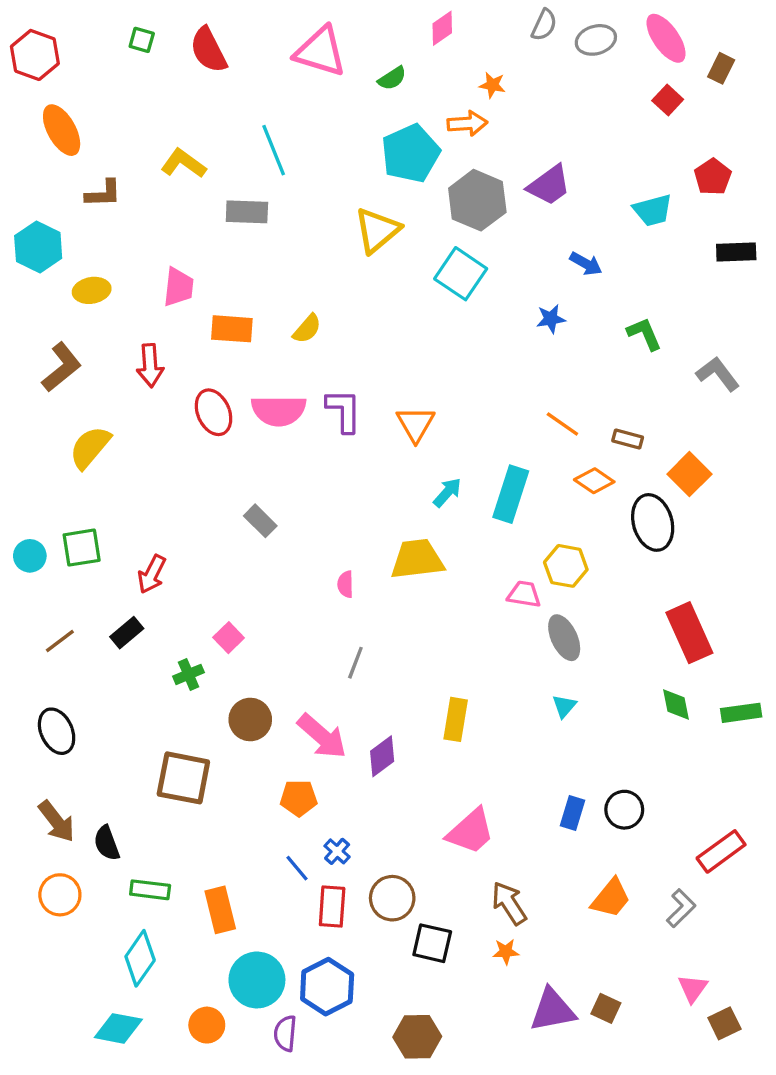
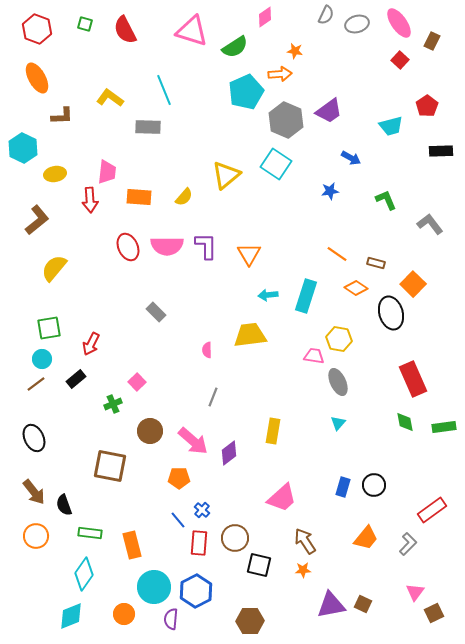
red hexagon: (35, 55) -> (37, 29), moved
green semicircle: (392, 78) -> (235, 47), size x1.5
yellow triangle: (377, 230) -> (226, 175), moved
red arrow: (150, 366) -> (90, 200), moved
cyan arrow: (447, 492) -> (268, 295), turned -138
cyan circle: (30, 556) -> (42, 359), moved
cyan diamond: (118, 1028) -> (71, 616), turned -32

